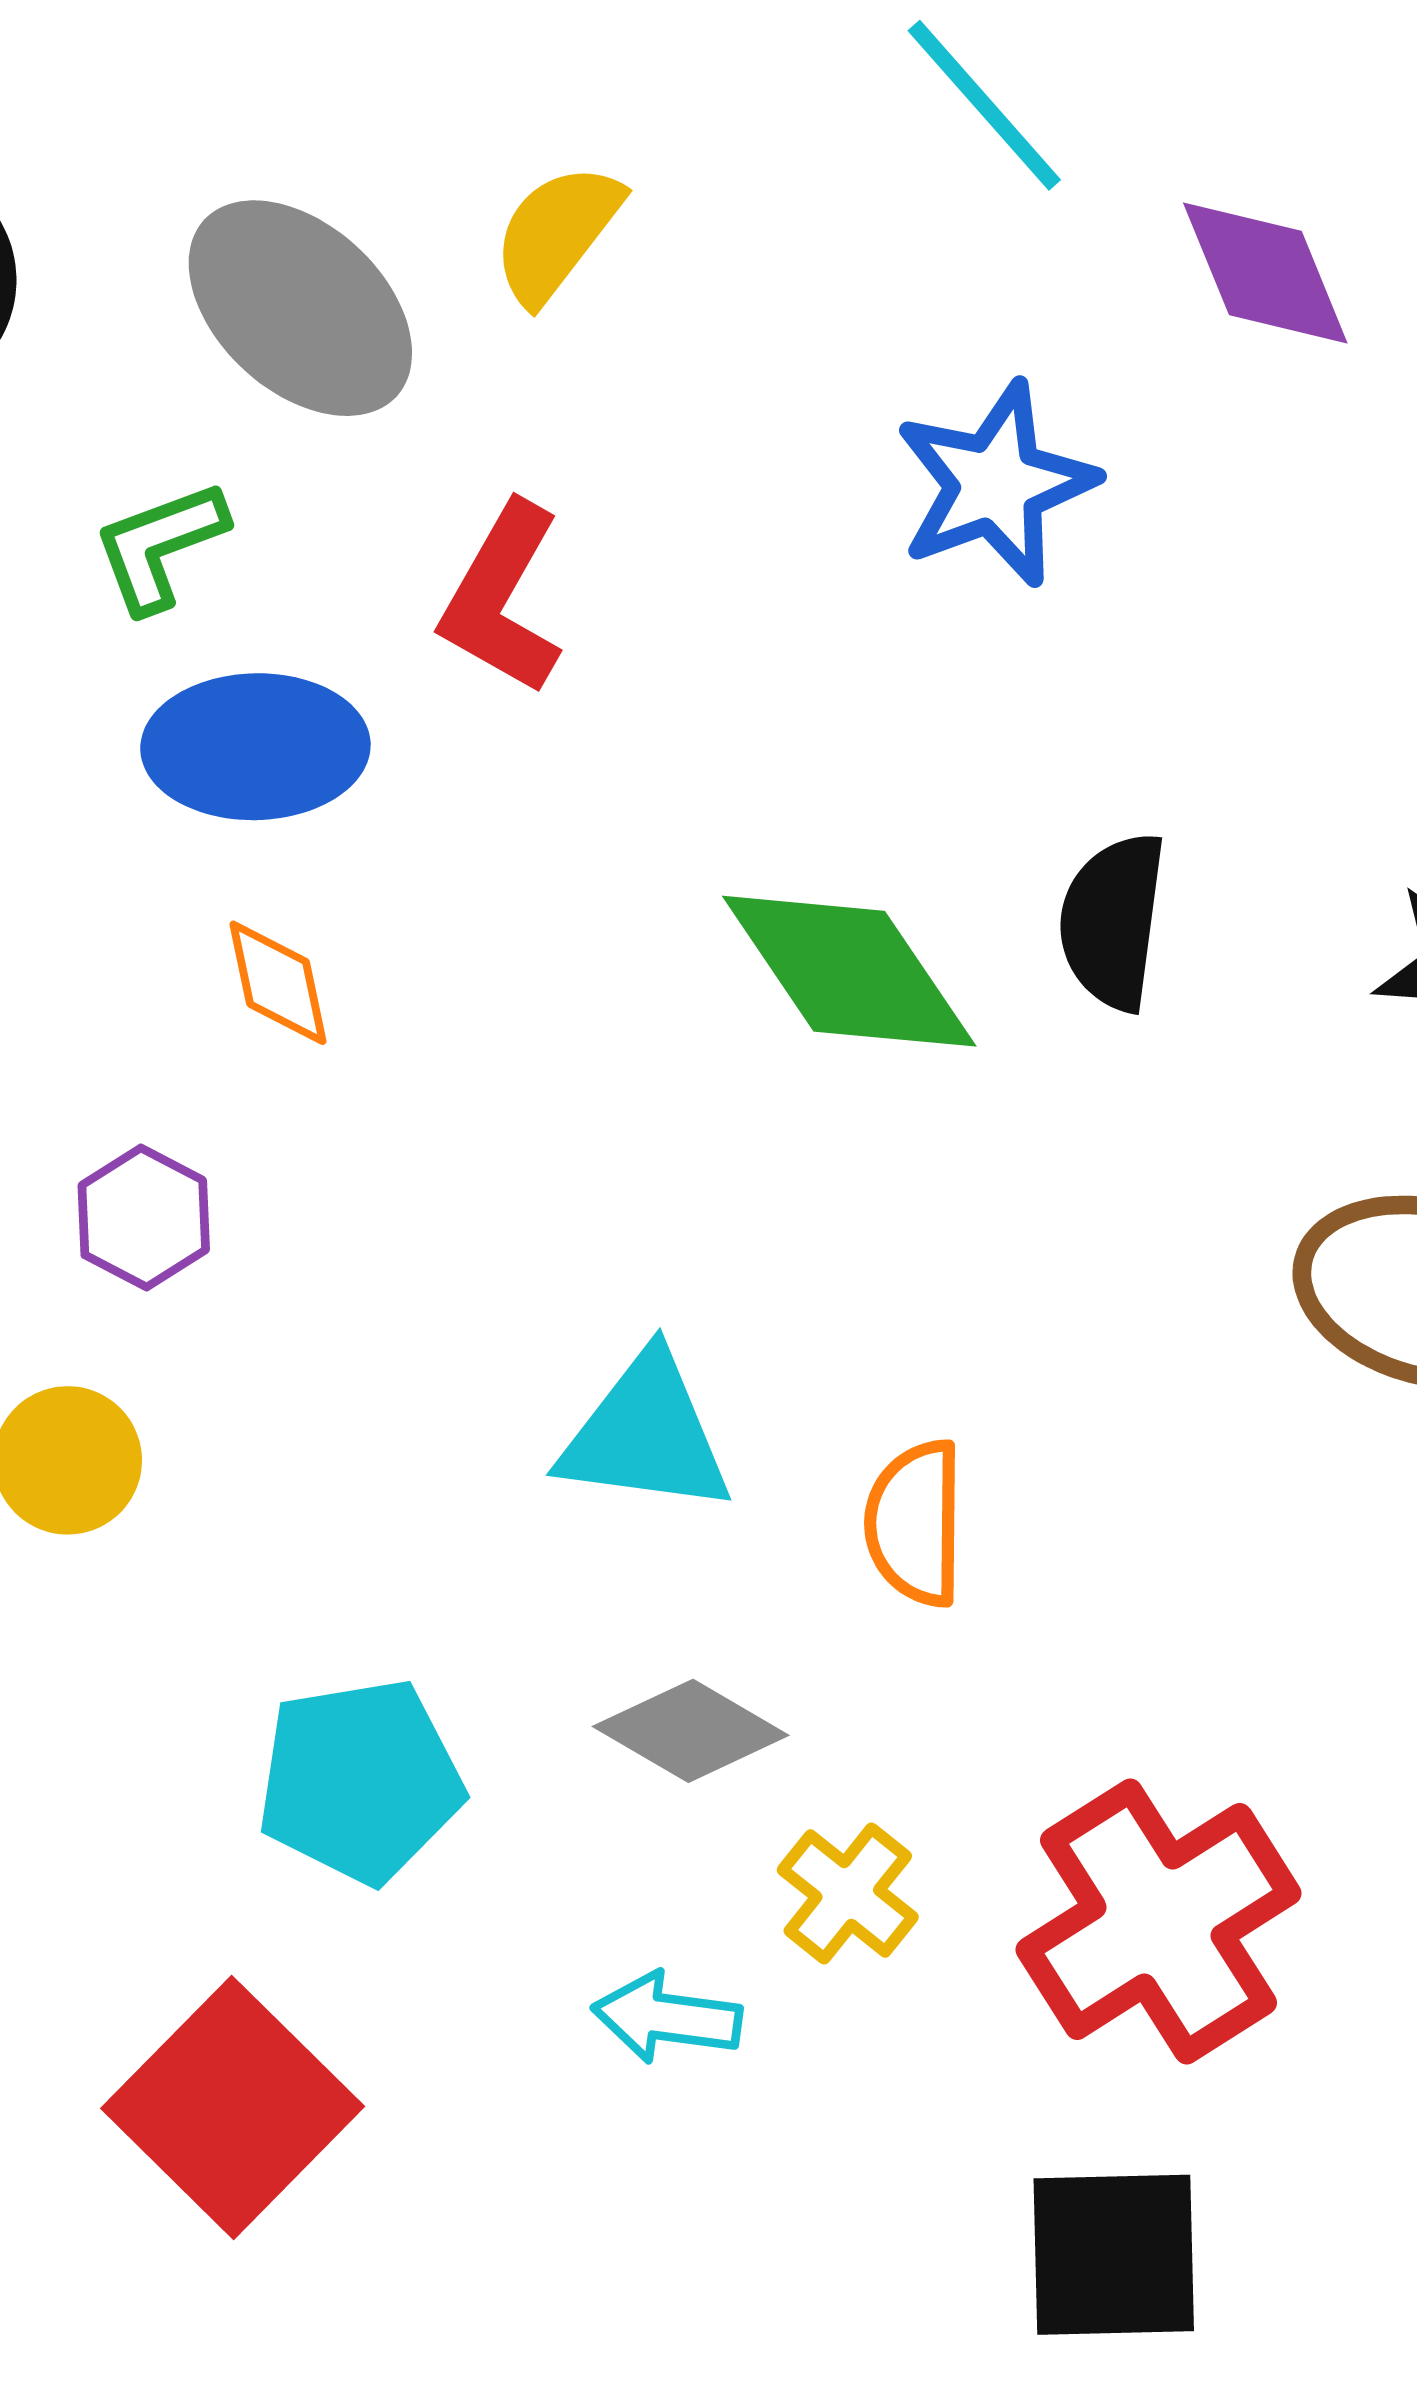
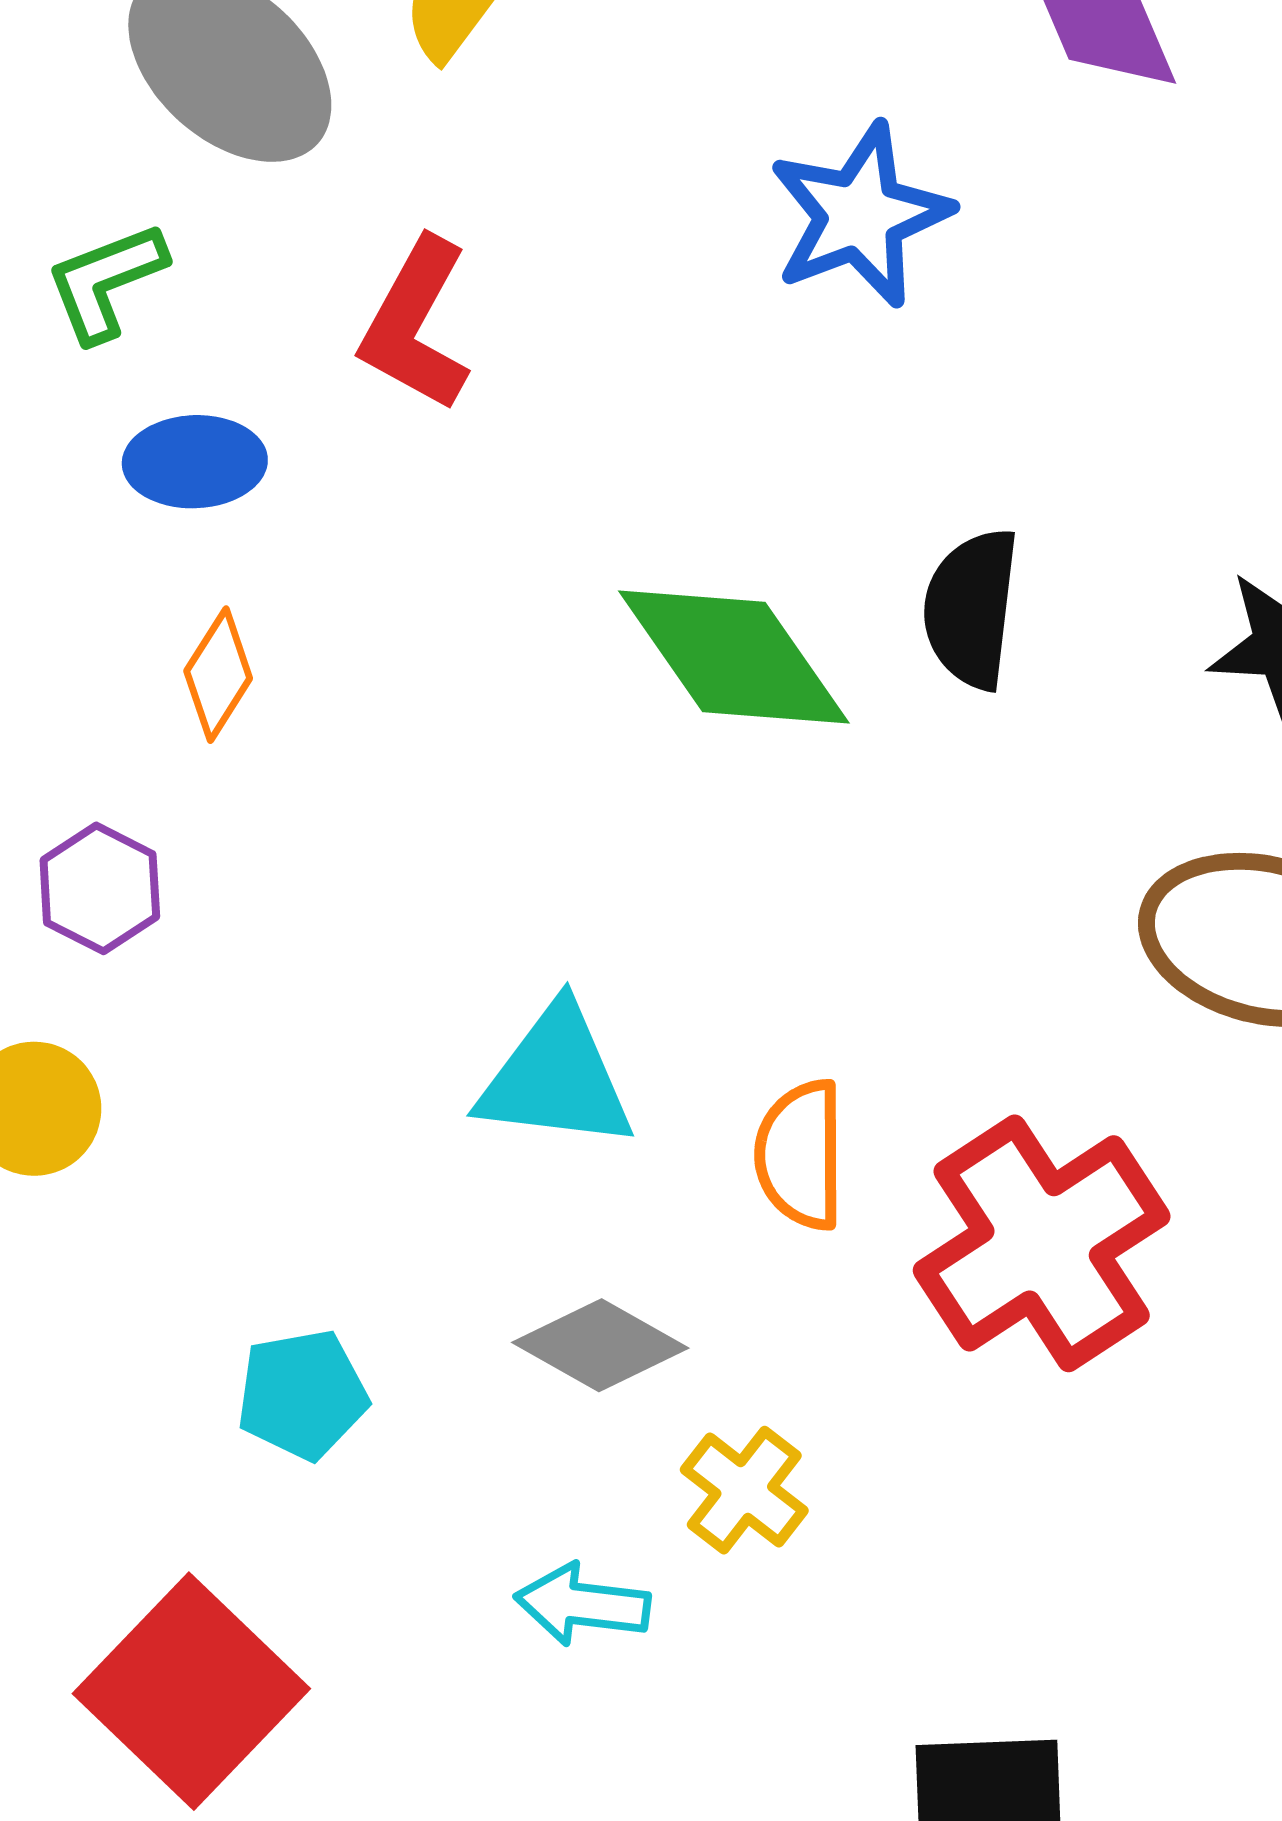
blue ellipse: (255, 747) -> (195, 462), size x0.7
orange diamond: (278, 983) -> (218, 675), turned 45
cyan pentagon: (360, 1781) -> (302, 1395), size x0.7
red cross: (1159, 1921) -> (1042, 1243), moved

